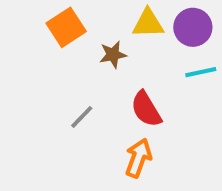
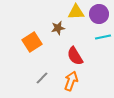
orange square: (66, 27) -> (32, 42), moved
gray line: (82, 117) -> (42, 78), moved

